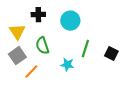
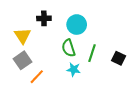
green semicircle: (42, 46) -> (68, 48), moved

